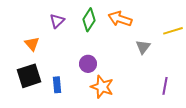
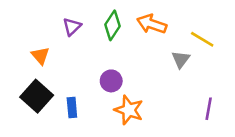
yellow line: (173, 31) -> (202, 39), moved, turned 48
black square: (29, 76) -> (37, 96), turned -30

